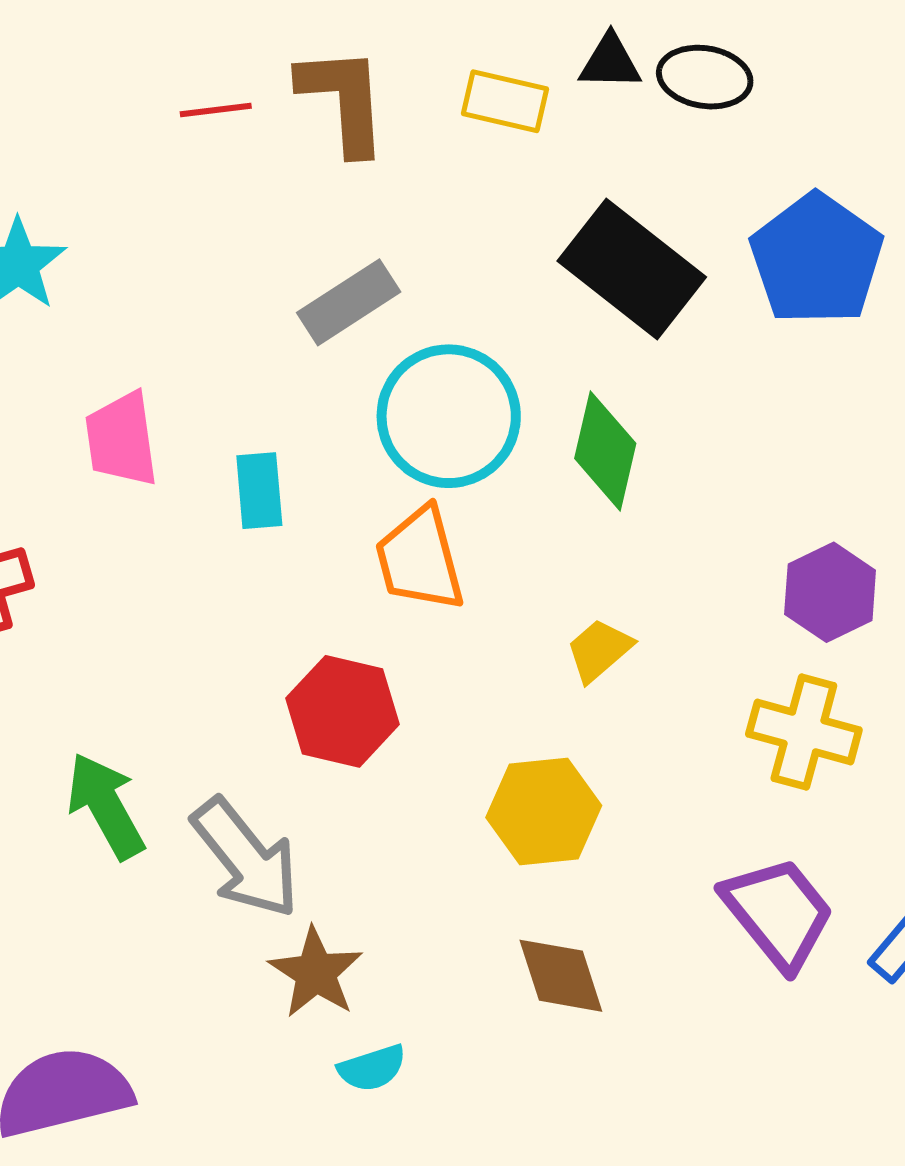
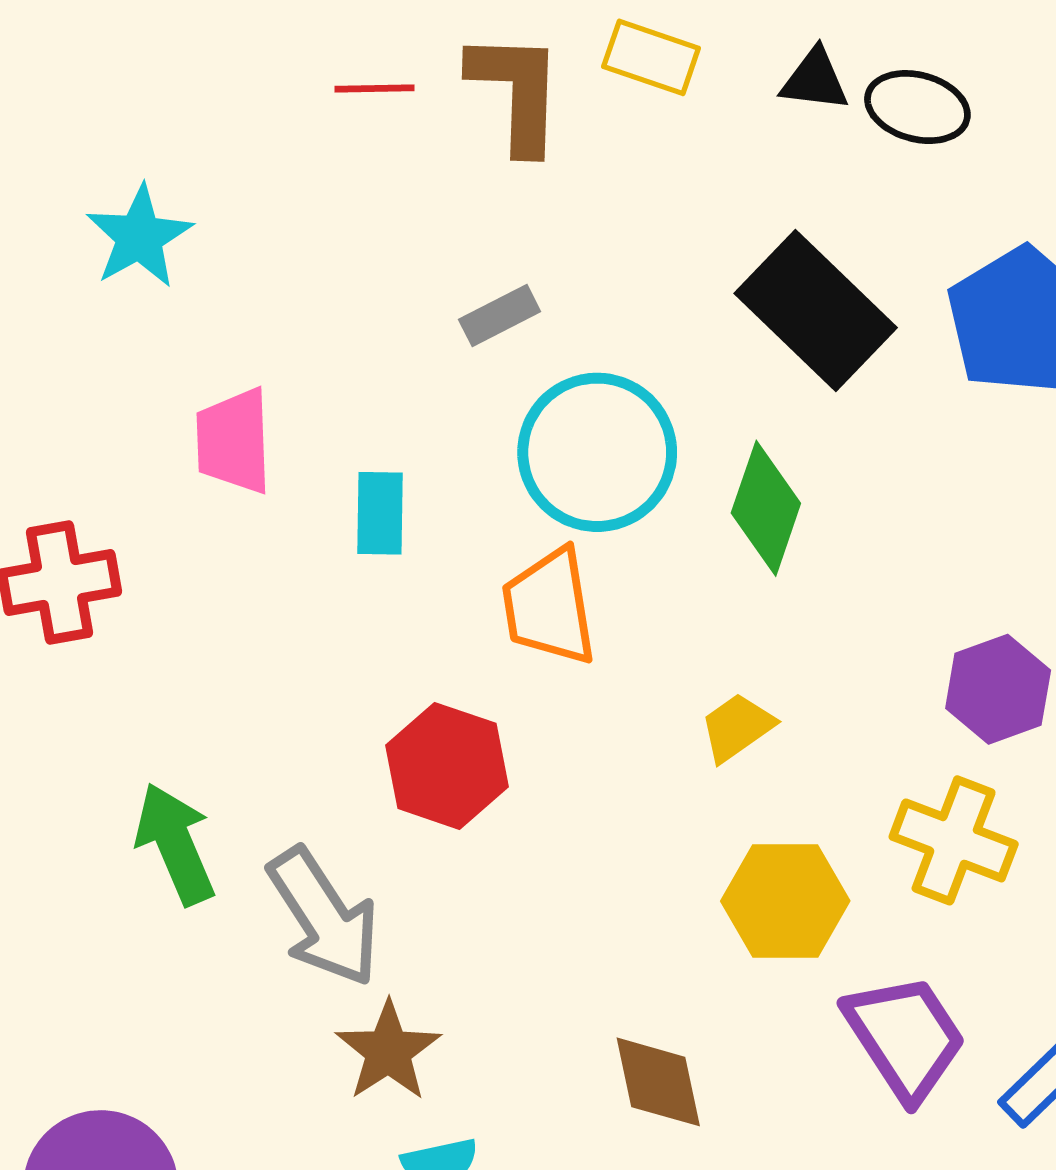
yellow rectangle: (505, 101) -> (651, 57), moved
gray rectangle: (349, 302) -> (500, 316), size x0.7
yellow hexagon: (544, 812) -> (785, 901), moved

